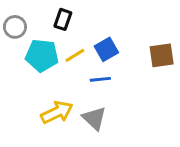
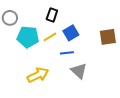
black rectangle: (63, 19) -> (52, 15), moved
gray triangle: (94, 118) -> (79, 71), moved

